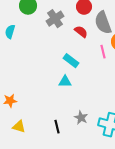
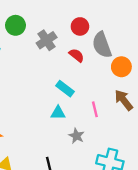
pink line: (103, 52) -> (95, 109), moved
gray star: (81, 118) -> (77, 136), moved

